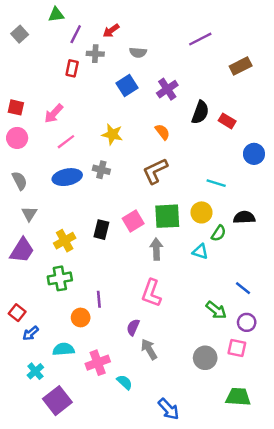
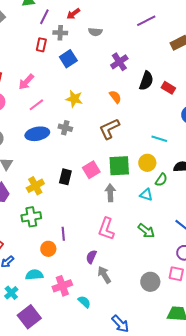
blue square: (127, 85) -> (68, 59), moved
green arrow: (216, 310) -> (146, 231), moved

